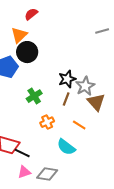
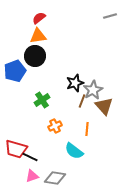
gray line: (102, 31) -> (110, 16), moved
orange triangle: (19, 35) -> (38, 36), moved, turned 36
brown line: (66, 99) -> (82, 101), moved
orange line: (79, 125) -> (87, 129), turned 64

